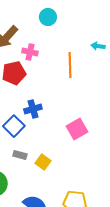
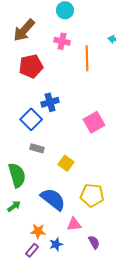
pink cross: (30, 52) -> (62, 41), moved
yellow square: (43, 162) -> (66, 163), moved

